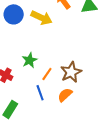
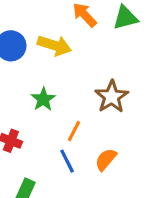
green star: (30, 60) -> (43, 99), moved
brown star: (71, 72) -> (112, 97), moved

